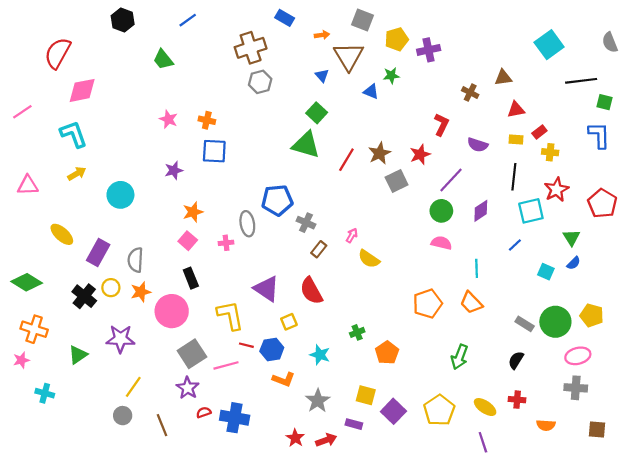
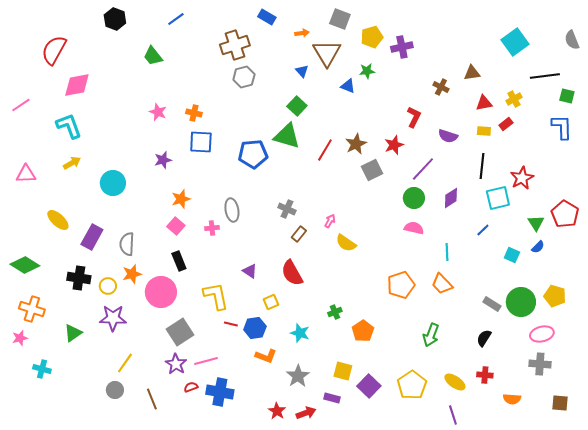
yellow cross: (550, 152) -> (514, 99), moved, turned -35
blue pentagon: (277, 200) -> (253, 154), moved
red pentagon: (602, 203) -> (565, 214), moved
yellow circle: (111, 288) -> (108, 286), moved
purple triangle: (267, 289) -> (250, 271), size x0.6
black cross: (84, 296) -> (79, 278), turned -30
pink line: (226, 365) -> (206, 361), moved

